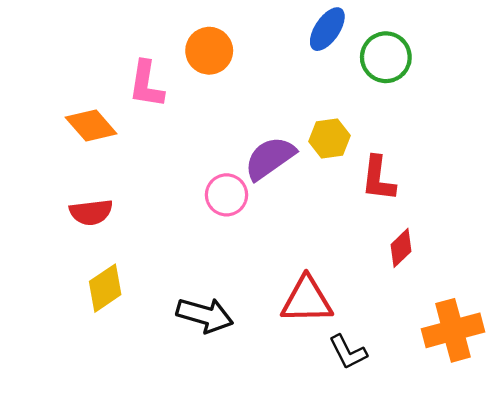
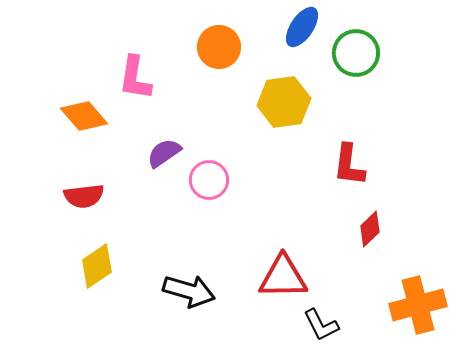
orange circle: (209, 51) -> (219, 47), moved
yellow hexagon: (329, 139) -> (284, 102), moved, size x1.4
purple semicircle: (270, 158) -> (164, 153), moved, size x0.7

